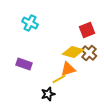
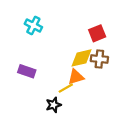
yellow diamond: (73, 52) -> (81, 58), turned -30
brown cross: (89, 53) -> (99, 59), turned -35

